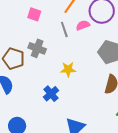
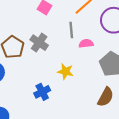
pink semicircle: (83, 25) -> (86, 44), moved

